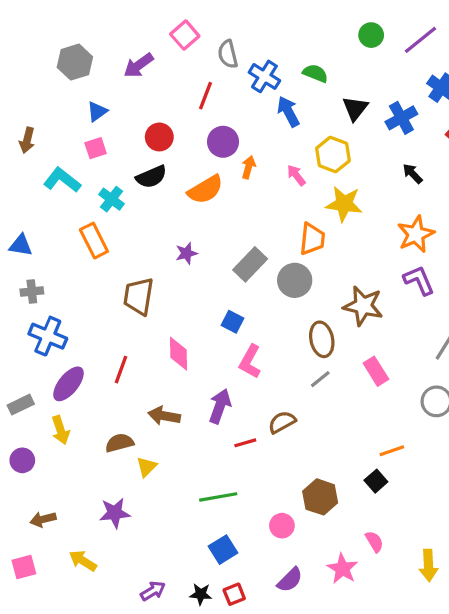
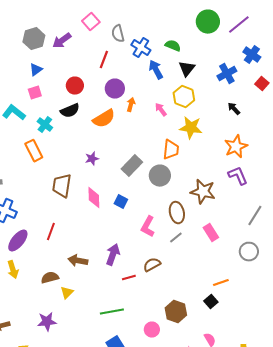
green circle: (371, 35) -> (208, 22), size x1.5
gray hexagon: (75, 62) -> (34, 39), moved
black triangle: (355, 108) -> (187, 69), moved
pink diamond: (178, 354) -> (94, 198), moved
pink L-shape: (250, 362) -> (148, 227), moved

